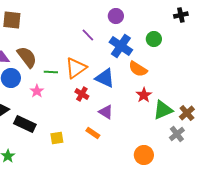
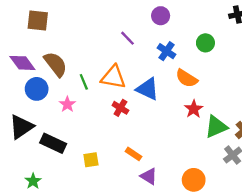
blue cross: (121, 46) -> (166, 51), size x0.7
orange triangle: (76, 68) -> (113, 77), turned 45
green line: (51, 72) -> (84, 82), turned 64
purple triangle: (106, 112) -> (149, 176), moved

